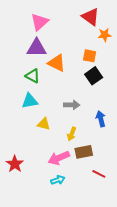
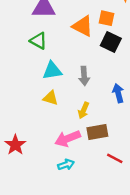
orange triangle: (57, 63) -> (83, 26), moved
black square: (94, 76) -> (111, 42), turned -30
cyan triangle: (30, 101) -> (52, 71), moved
gray arrow: (72, 105) -> (84, 76), turned 84

